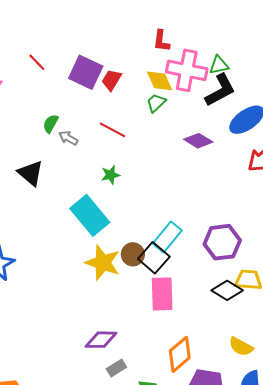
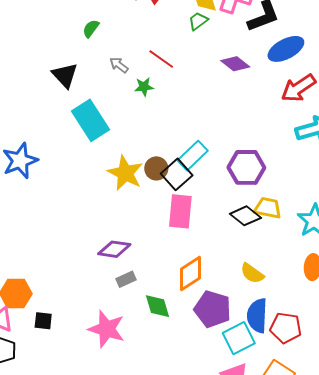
red line: (112, 130) -> (161, 59), moved
gray arrow: (68, 138) -> (119, 65), moved
cyan rectangle: (90, 215) -> (91, 120), moved

